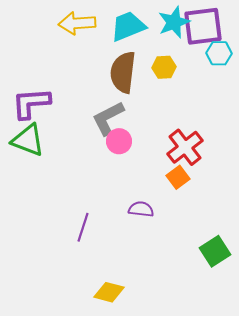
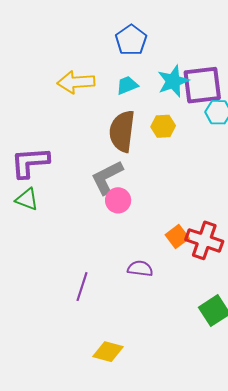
cyan trapezoid: (128, 26) -> (127, 85), size x0.6
green triangle: (28, 140) -> (27, 199), size x0.7
red cross: (185, 147) -> (204, 240), moved, turned -33

